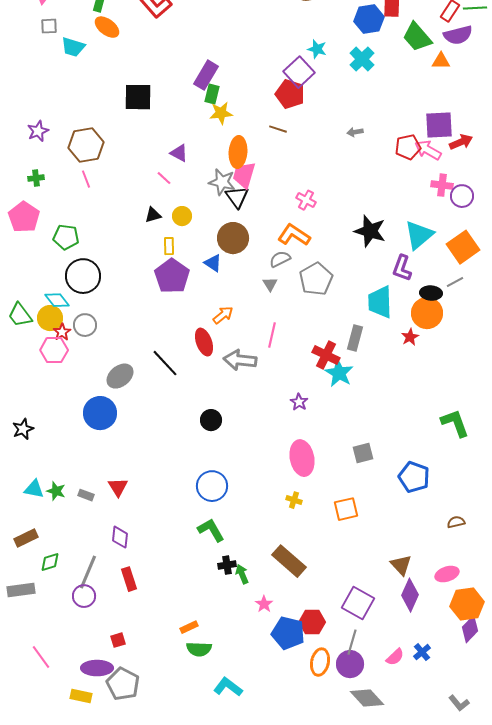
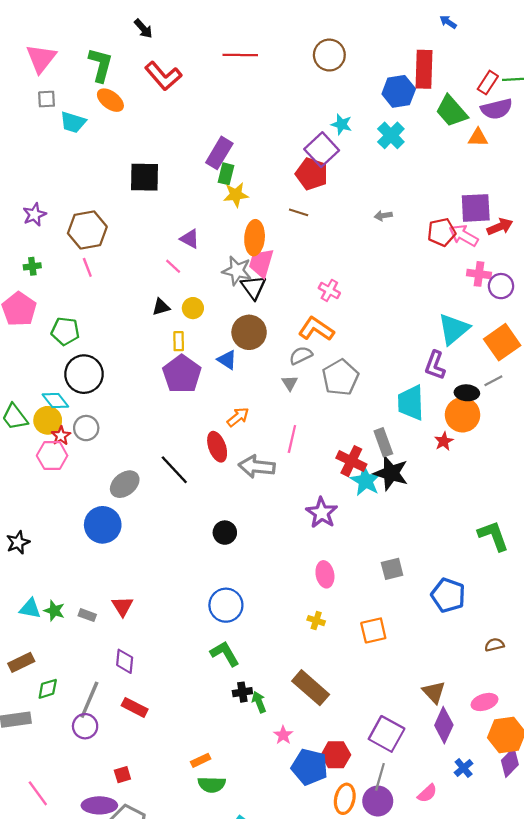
black star: (370, 231) -> (391, 473), moved
gray rectangle: (355, 338) -> (383, 442), turned -35
purple star: (299, 402) -> (322, 513), size x1.6
pink ellipse: (302, 458) -> (325, 574), size x0.7
red rectangle: (129, 579) -> (135, 707), turned -45
blue cross: (422, 652) -> (464, 768), moved

